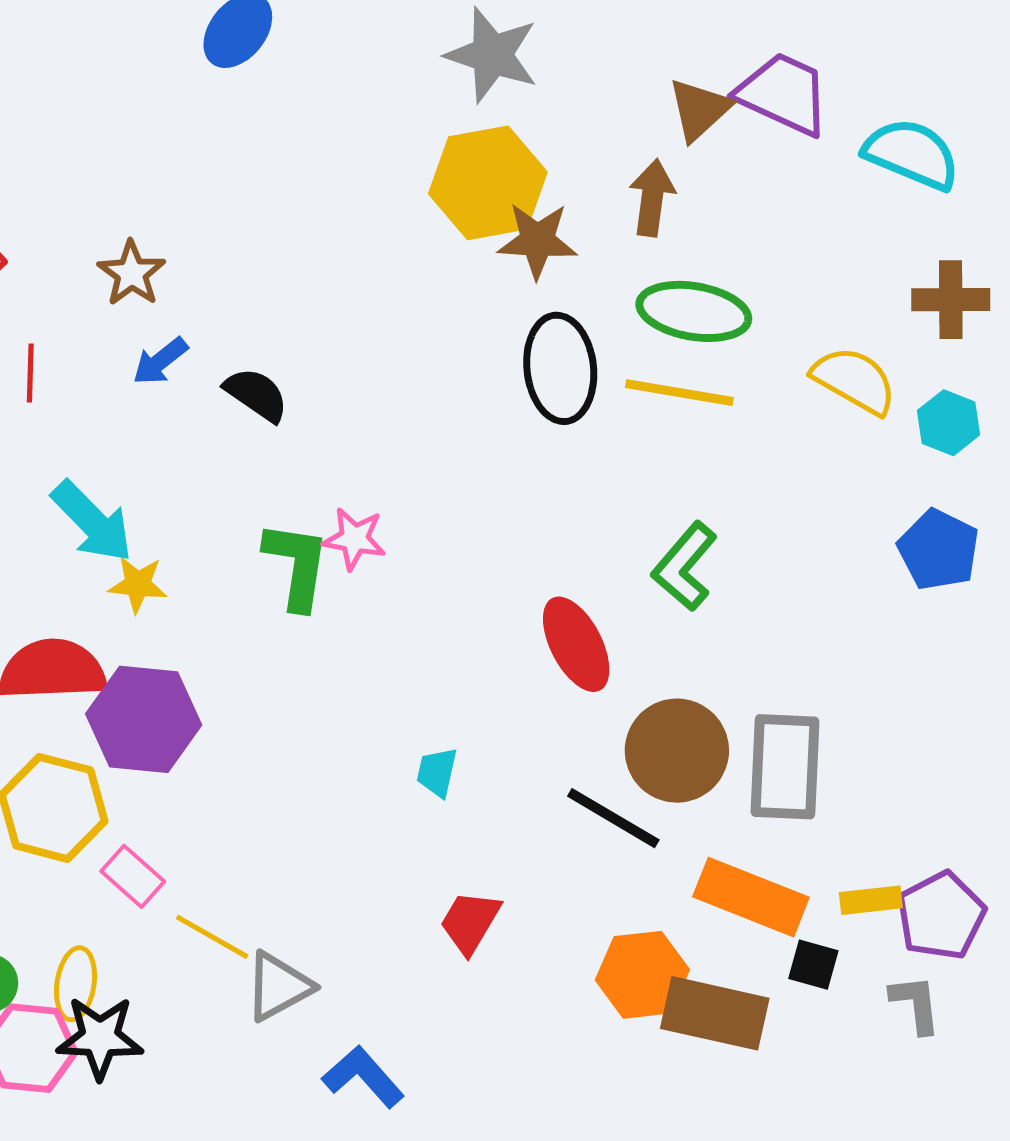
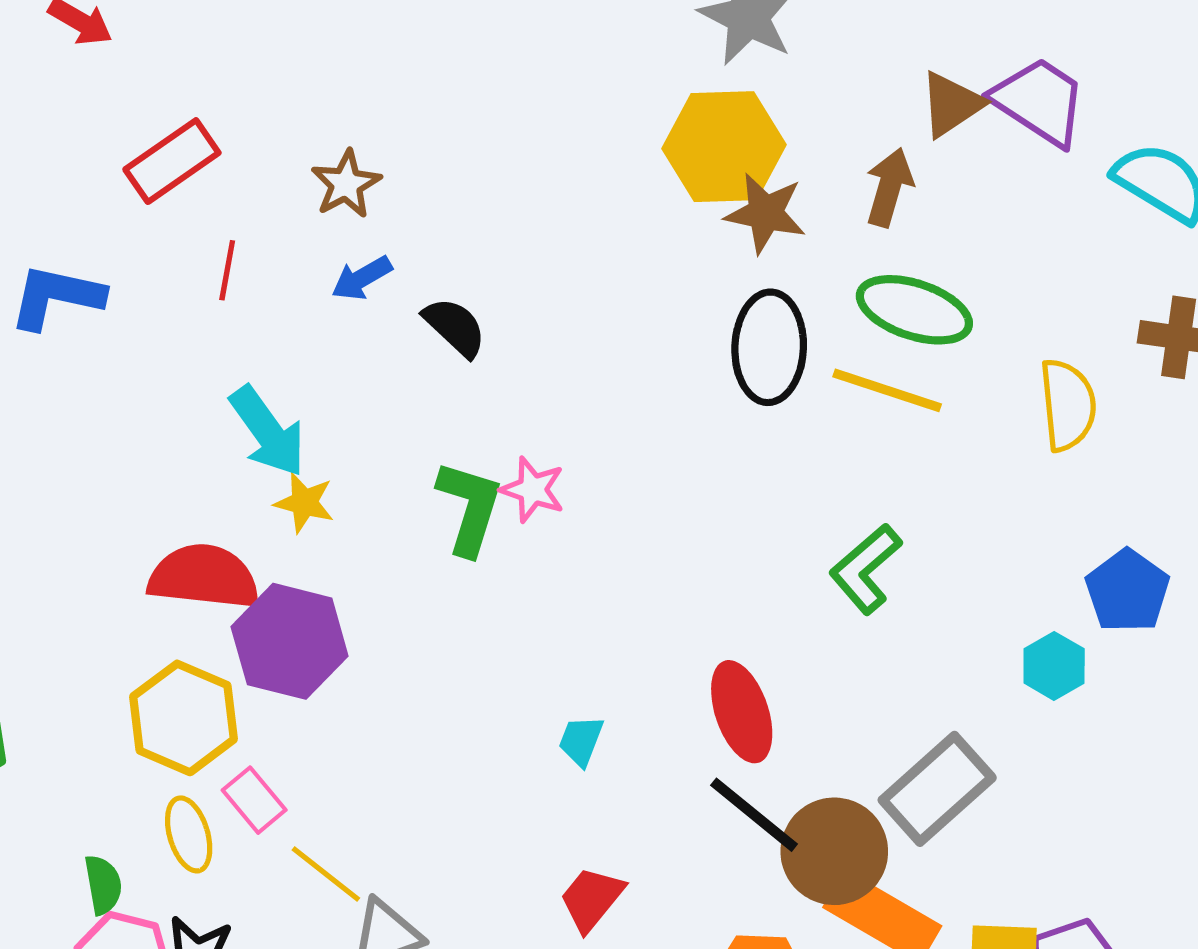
yellow semicircle: (854, 380) -> (1068, 405), turned 46
cyan hexagon: (949, 423) -> (1054, 666), moved
red ellipse: (576, 644) -> (742, 712), moved
brown circle: (677, 751) -> (834, 851), moved
gray rectangle: (785, 767) -> (937, 789), turned 37
yellow ellipse: (75, 984) -> (189, 834), moved, turned -34

